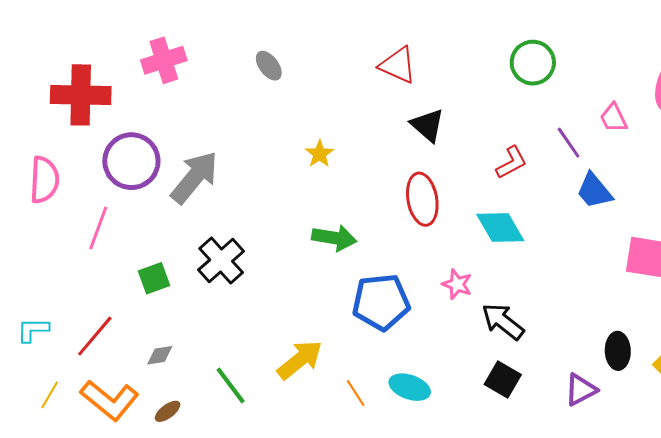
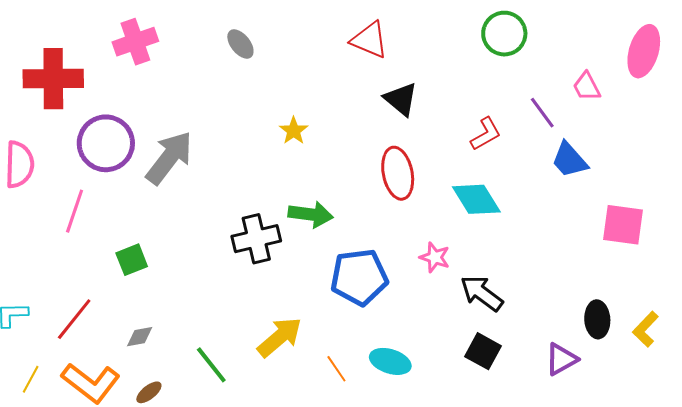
black cross: (221, 260) -> (256, 239), moved, turned 30

